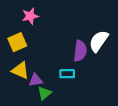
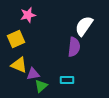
white semicircle: (99, 41) -> (84, 26), moved
cyan rectangle: (67, 74) -> (67, 80), moved

